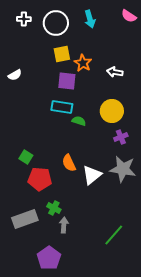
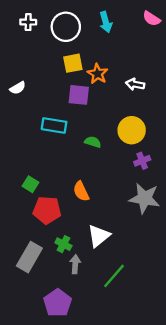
cyan rectangle: (62, 107) -> (54, 125), moved
white triangle: (92, 175) -> (99, 236), moved
gray rectangle: (25, 219) -> (29, 257), turned -40
green line: (114, 235) -> (114, 276), moved

